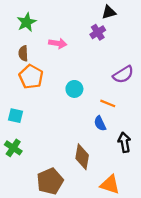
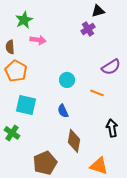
pink arrow: (58, 43) -> (38, 40), moved
brown semicircle: (23, 53) -> (10, 47), moved
orange pentagon: (31, 77) -> (16, 71), moved
cyan square: (15, 116) -> (26, 105), moved, size x1.5
blue semicircle: (100, 123) -> (63, 111), moved

